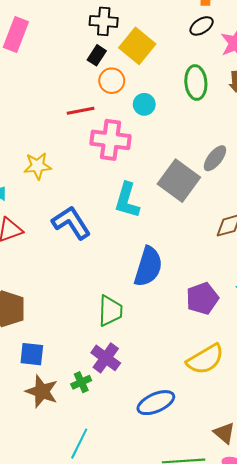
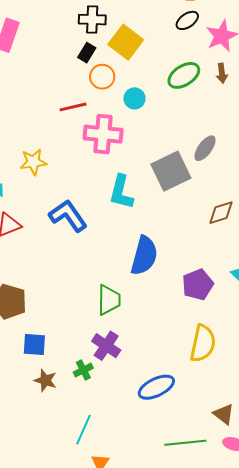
green ellipse: (196, 83) -> (184, 75), turned 64
gray square: (179, 181) -> (171, 171), turned 30
yellow semicircle: (205, 359) -> (203, 343), turned -45
brown star: (42, 391) -> (45, 380), size x0.7

